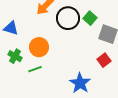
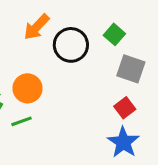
green square: (90, 18) -> (114, 34), moved
blue star: (80, 83) -> (123, 142), moved

